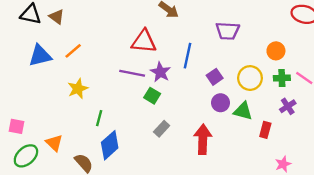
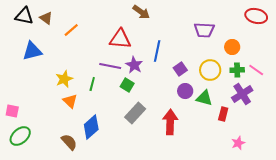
purple trapezoid: (228, 31) -> (204, 30), moved
orange line: (73, 51) -> (71, 30), moved
purple cross: (288, 106) -> (242, 94), size x1.5
green line: (99, 118) -> (92, 84), moved
gray rectangle: (162, 129) -> (135, 113), size x1.5
orange triangle: (54, 143) -> (70, 101), moved

